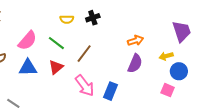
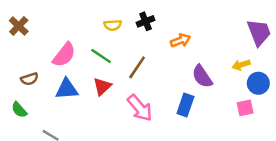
orange arrow: (135, 40) -> (181, 40), moved
purple semicircle: (135, 63) -> (202, 76), turned 126
pink square: (168, 90) -> (245, 108), turned -32
blue rectangle: (111, 91) -> (185, 105), moved

